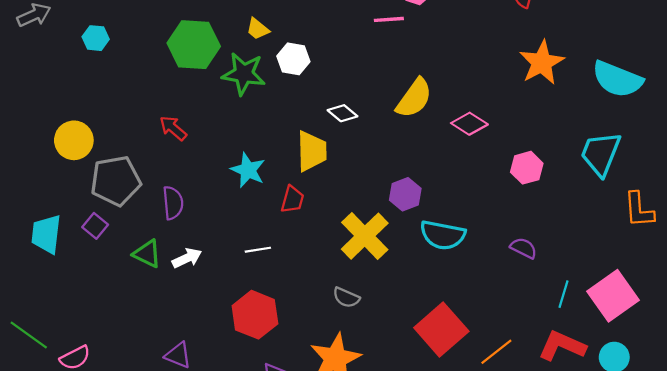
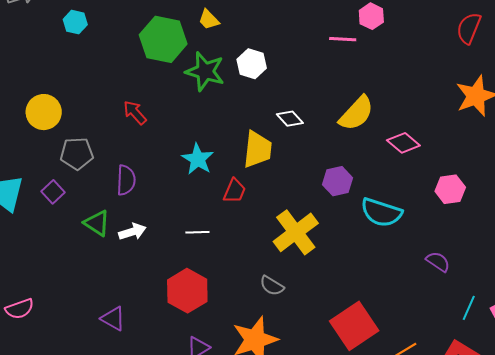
yellow trapezoid: (258, 29) -> (209, 20), moved
gray pentagon: (116, 181) -> (77, 153), size x0.7
purple hexagon: (405, 194) -> (337, 181), moved
cyan semicircle: (443, 235) -> (381, 212), moved

